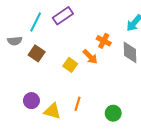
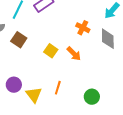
orange arrow: (90, 57) -> (74, 54), moved
yellow triangle: (52, 111) -> (34, 95), turned 36

